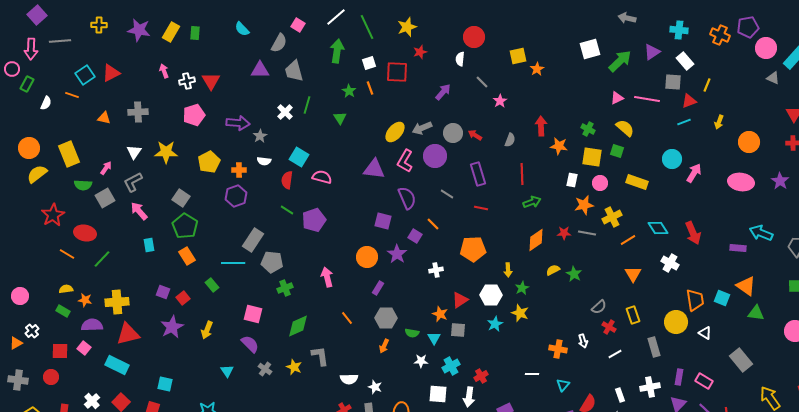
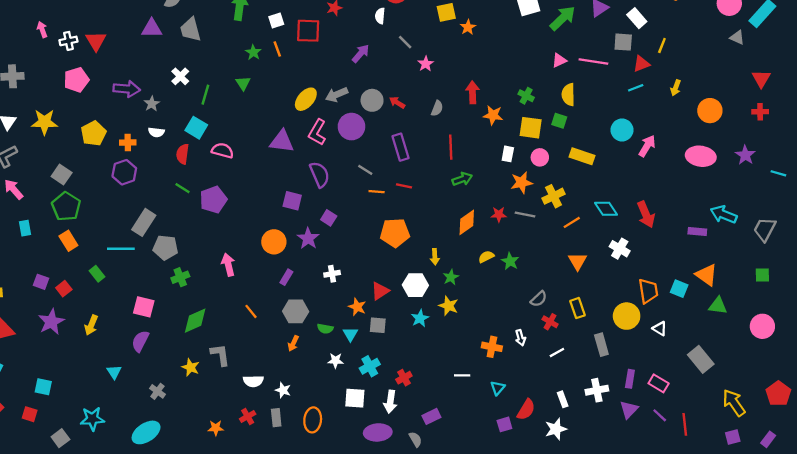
green line: (307, 105) -> (205, 95), moved
yellow semicircle: (625, 128) -> (568, 95), turned -132
orange line: (433, 224) -> (377, 192), moved, turned -40
white cross: (436, 270) -> (332, 274), moved
purple semicircle: (250, 344) -> (140, 341), turned -108
gray cross: (265, 369) -> (157, 391), moved

